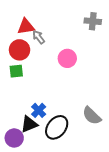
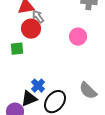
red circle: (20, 50) -> (31, 29), moved
pink circle: (67, 58) -> (78, 37), moved

